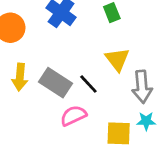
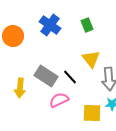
yellow arrow: (20, 77) -> (20, 88), moved

